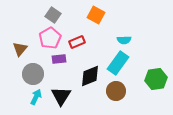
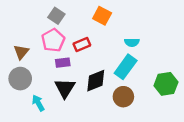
gray circle: (33, 74) -> (20, 79), moved
black triangle: (61, 96) -> (65, 88), moved
cyan arrow: (36, 97) -> (38, 103), turned -56

